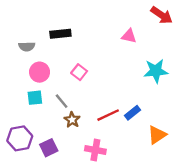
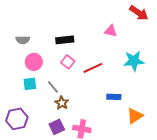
black rectangle: (60, 34) -> (65, 40), moved
blue rectangle: (133, 113) -> (114, 97), turned 40
red line: (108, 115) -> (93, 68), moved
purple square: (49, 148) -> (57, 127), moved

